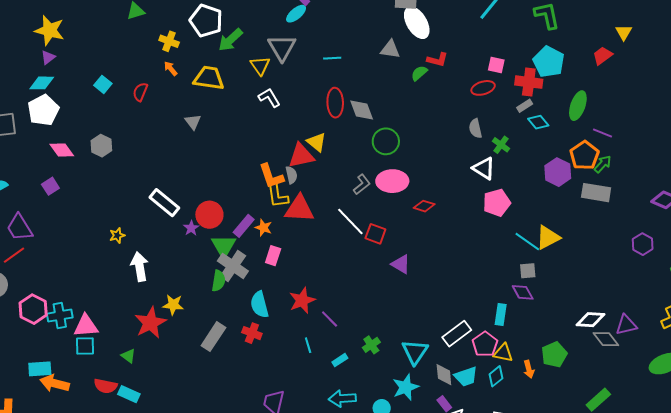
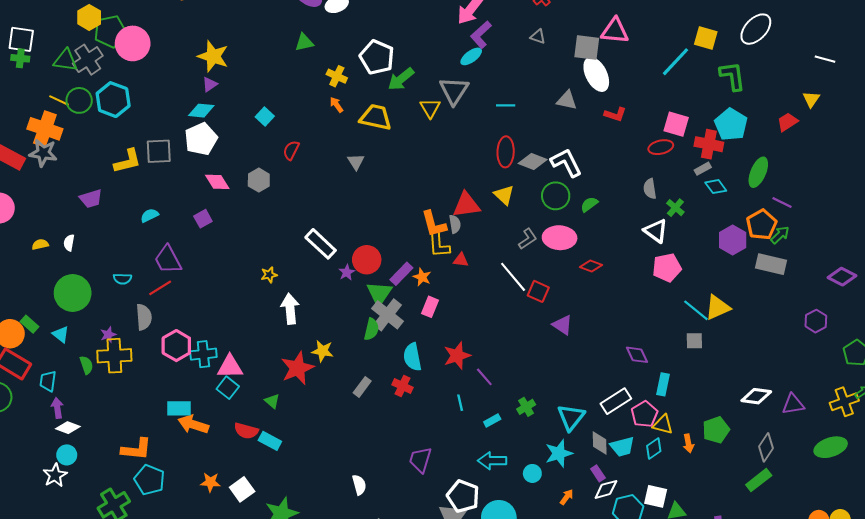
pink square: (496, 65) -> (676, 124), size x1.4
green semicircle: (419, 73) -> (589, 204), moved
red semicircle: (140, 92) -> (291, 150), moved
white L-shape: (269, 98) -> (566, 163), moved, size x1.4
gray diamond: (362, 110) -> (533, 161), turned -52
yellow triangle: (317, 142) -> (504, 195), moved
red triangle: (299, 209) -> (461, 260), size x0.5
purple diamond: (523, 292) -> (637, 355), moved
gray rectangle: (213, 337) -> (362, 387), size x0.7
gray diamond: (606, 339) -> (766, 447), moved, turned 68
cyan square: (85, 346) -> (228, 388), turned 35

